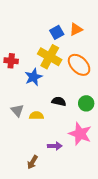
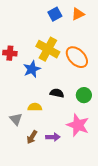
orange triangle: (76, 29) -> (78, 14), moved
blue square: (57, 32) -> (55, 14), moved
gray triangle: (17, 110) -> (16, 119), moved
brown arrow: (32, 162) -> (32, 137), moved

